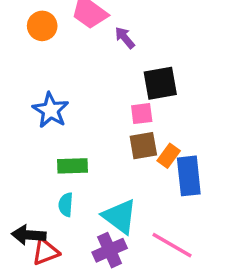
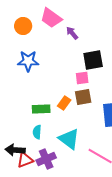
blue star: (51, 110) -> (28, 61), moved, turned -30
orange rectangle: (169, 156) -> (64, 103), moved
purple cross: (110, 250) -> (46, 159), moved

